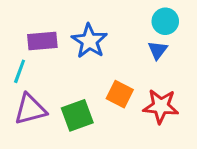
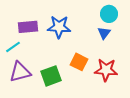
blue star: (89, 41) -> (59, 27), turned -30
cyan line: (20, 71) -> (13, 47), turned 35

